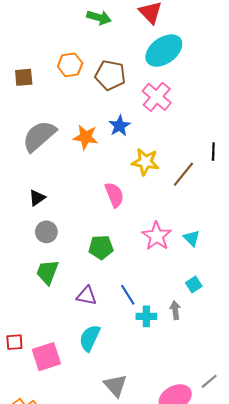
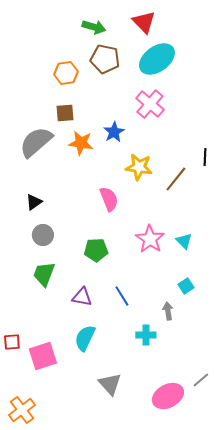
brown pentagon: (110, 75) -> (105, 59), moved
brown square: (24, 77) -> (65, 113), moved
cyan cross: (146, 316) -> (146, 335), moved

